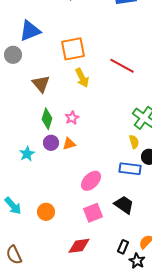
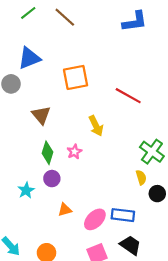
yellow arrow: (82, 78) -> (96, 126), moved
orange triangle: (69, 144) -> (65, 210), moved
blue rectangle: (130, 169) -> (123, 215), moved

